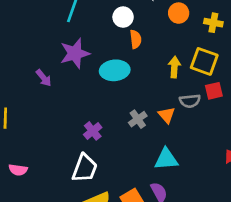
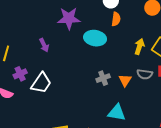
purple arrow: (44, 78) -> (44, 45), moved
purple cross: (93, 131) -> (20, 74), moved
white trapezoid: (85, 168) -> (41, 83), moved

